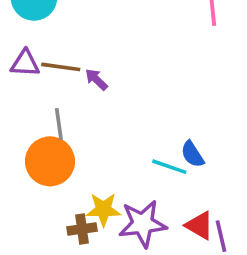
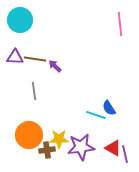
orange circle: (50, 161) -> (29, 135), moved

